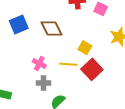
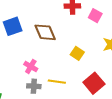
yellow line: (68, 64) -> (57, 82), moved
red square: (92, 69) -> (94, 83), moved

